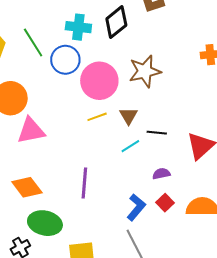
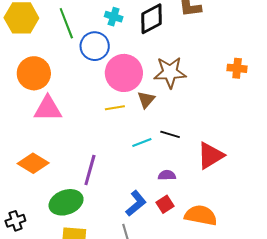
cyan cross: (78, 27) -> (114, 17), size x0.7
brown triangle: (128, 116) -> (146, 100), moved
orange diamond: (27, 187) -> (33, 163), turned -32
green ellipse: (45, 223) -> (66, 202), moved, turned -44

